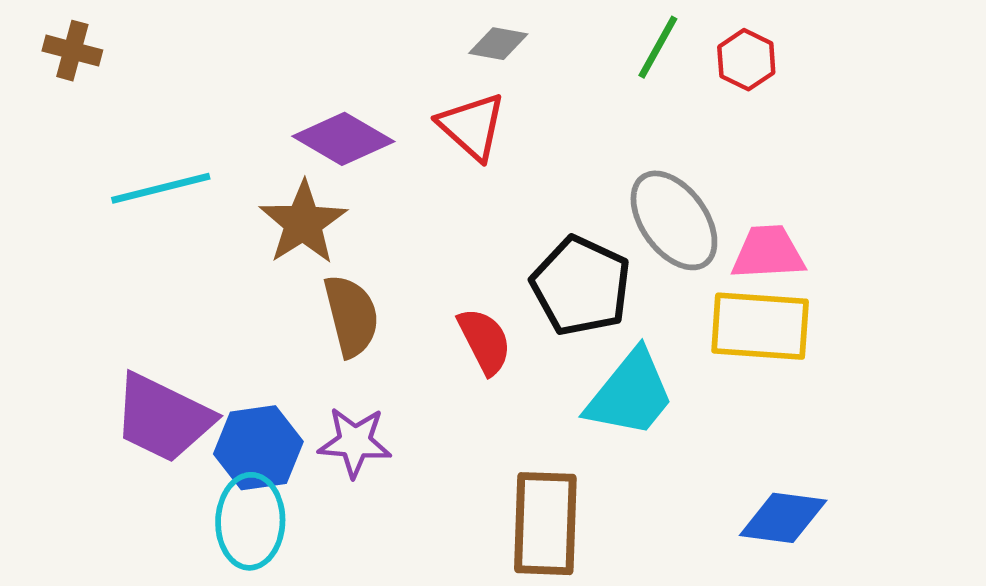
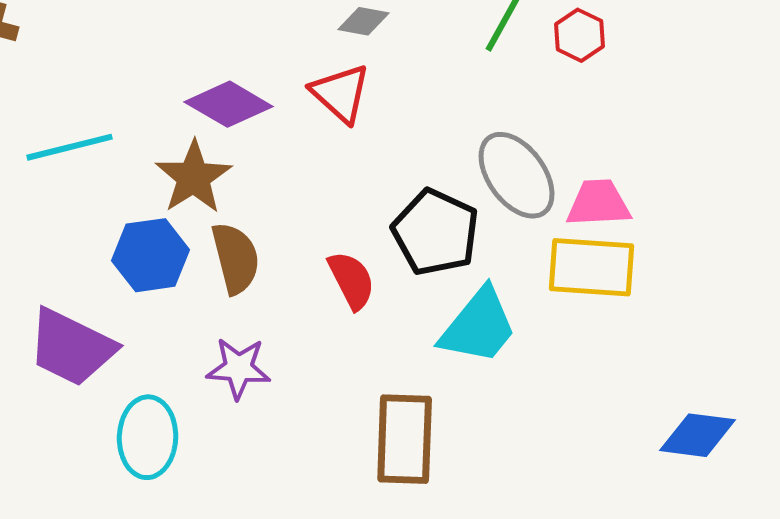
blue hexagon: (258, 448) -> (151, 255), moved
blue diamond: (783, 518) -> (698, 435), moved

